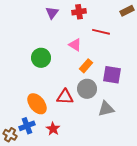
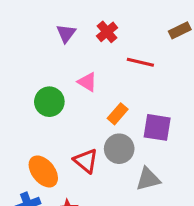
red cross: (79, 12) -> (107, 32), turned -32
pink triangle: (75, 45) -> (87, 82), moved
red triangle: (65, 97) -> (86, 161), turned 36

